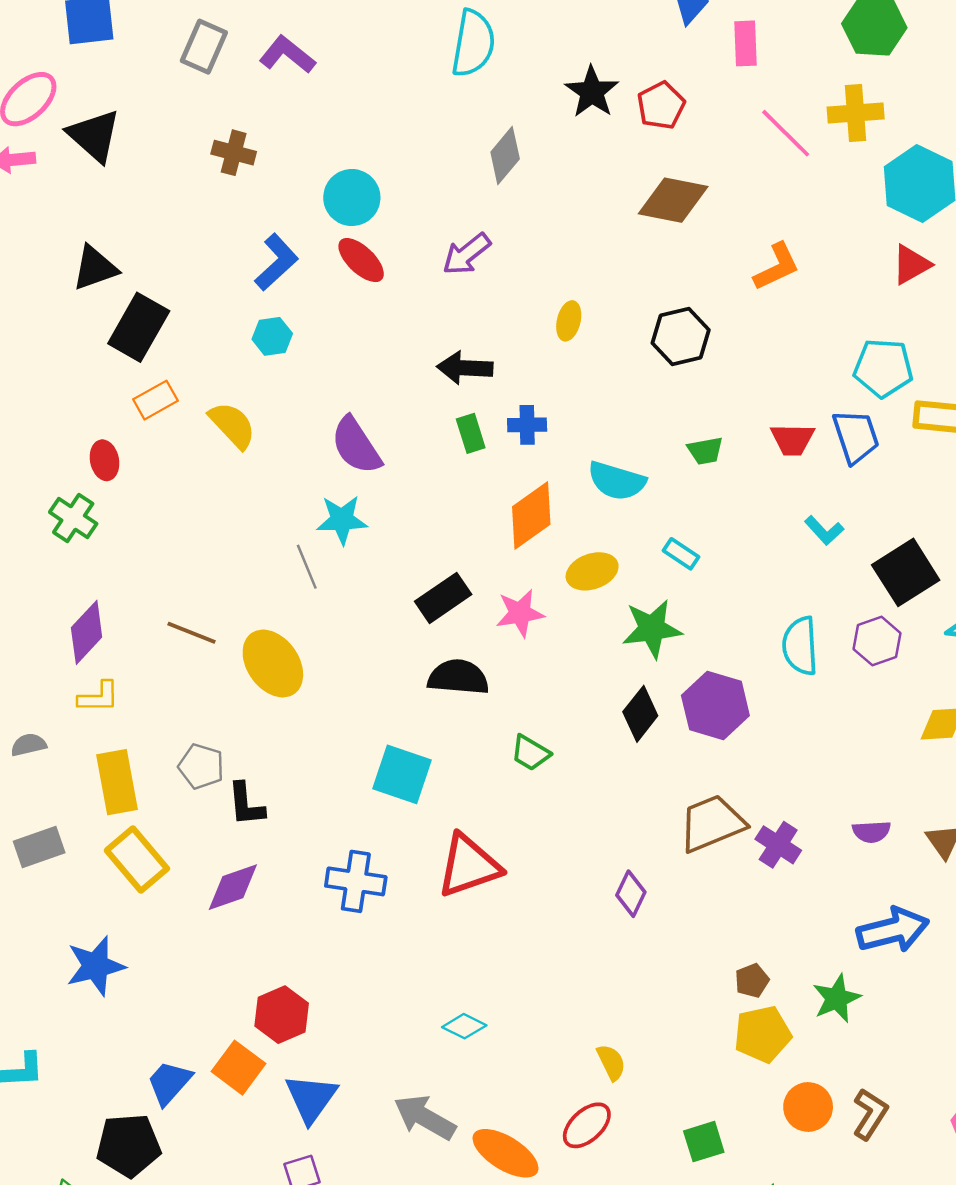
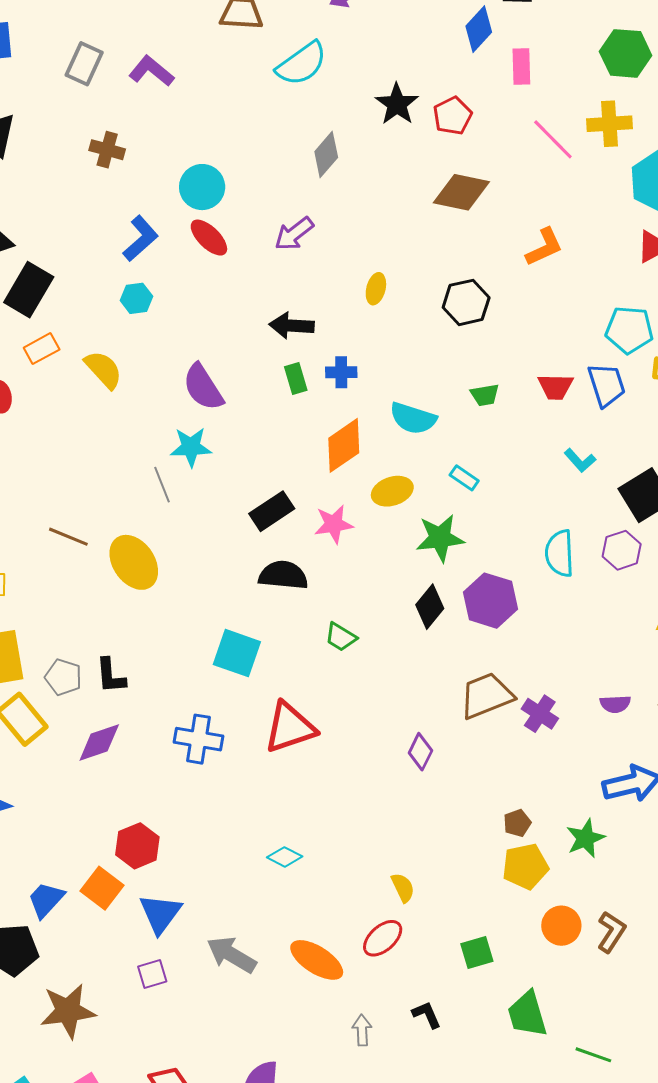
cyan semicircle: (473, 43) -> (302, 64), turned 44
gray pentagon: (201, 766) -> (63, 677), moved
gray arrow: (425, 1117) -> (232, 955), moved

